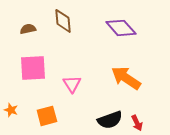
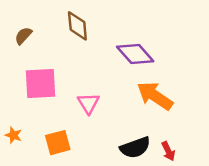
purple diamond: (121, 28) -> (135, 54), moved
brown semicircle: (28, 29) -> (23, 36), moved, turned -35

